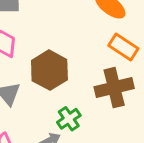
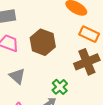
brown hexagon: (49, 70) -> (43, 42), moved

